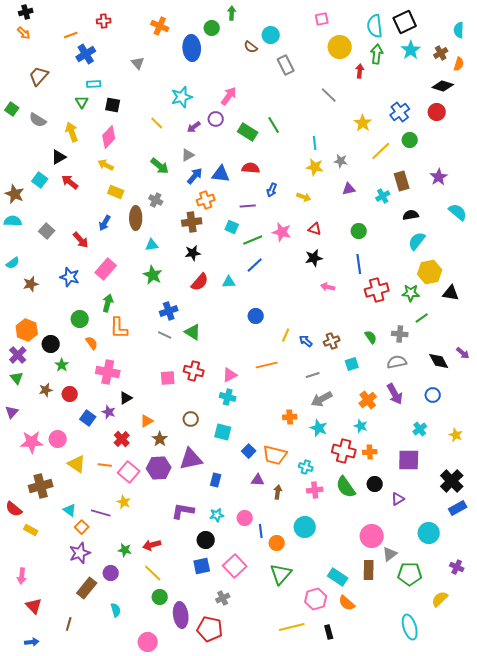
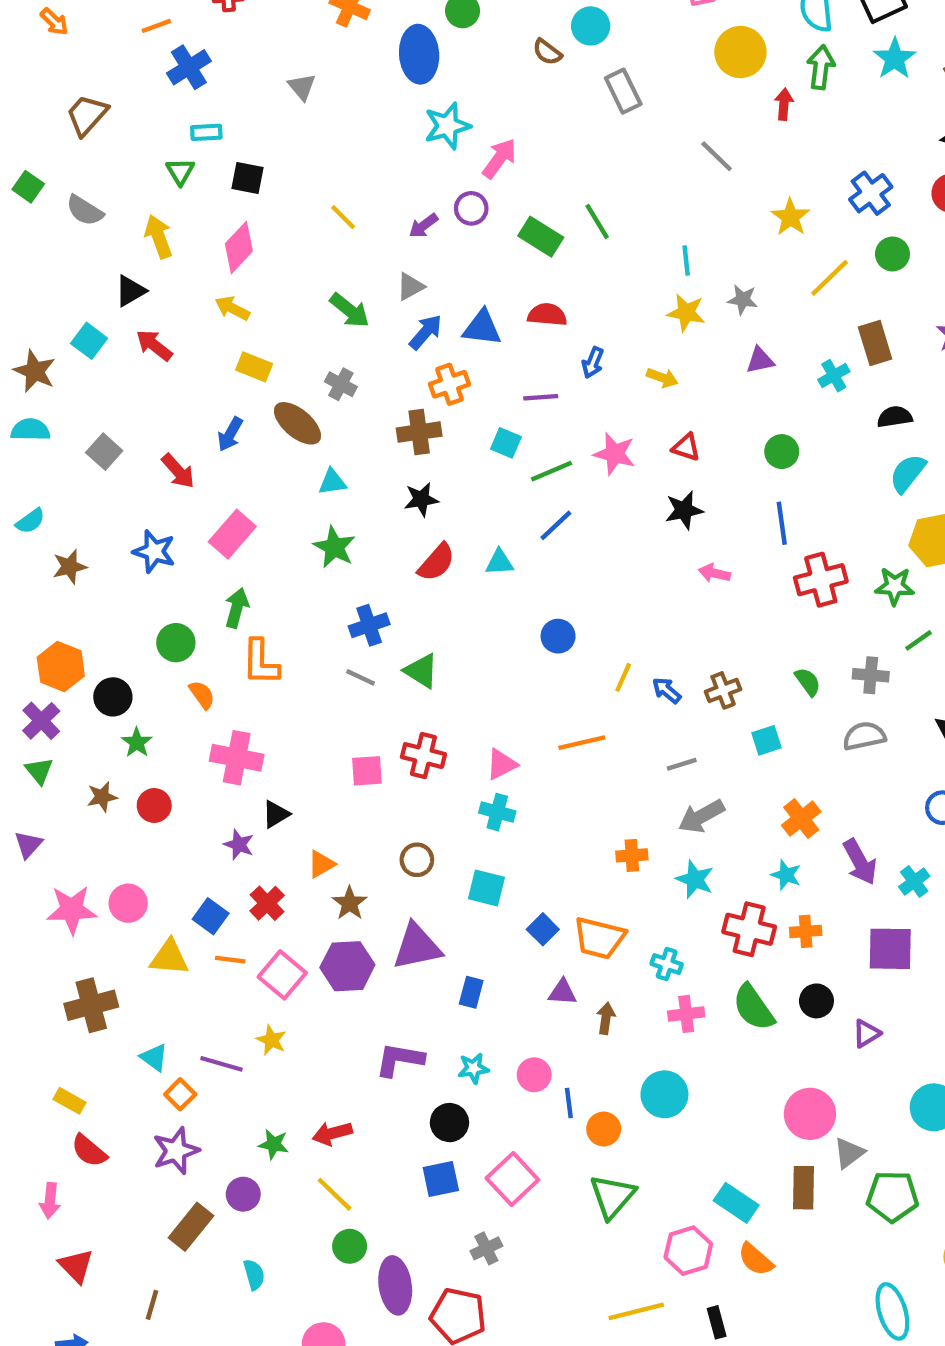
cyan star: (182, 97) -> (447, 126), moved
brown ellipse: (136, 218) -> (297, 423), turned -50
purple arrow: (395, 394) -> (860, 862), moved
blue square: (88, 418) -> (211, 916), moved
yellow triangle: (77, 464) -> (169, 957), turned -30
red semicircle: (14, 509) -> (89, 1151), moved

